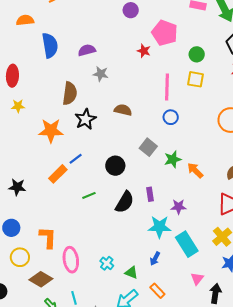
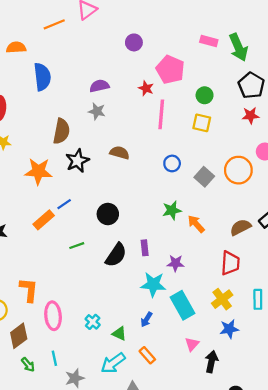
purple semicircle: (87, 50) -> (99, 86), moved
pink line: (167, 87) -> (161, 114), moved
gray square: (148, 147) -> (204, 177), moved
brown diamond: (41, 279) -> (19, 336), turned -70

